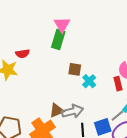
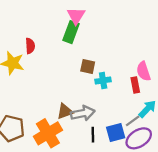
red semicircle: (22, 54) -> (30, 46), turned -88
cyan cross: (89, 81) -> (103, 81), turned 32

